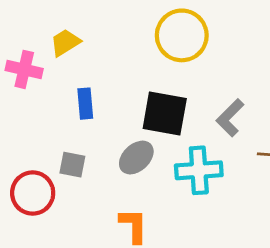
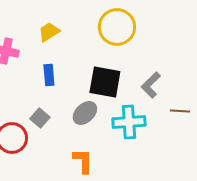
yellow trapezoid: (65, 43) -> (49, 32), moved
gray square: (72, 165) -> (40, 118), turned 30

